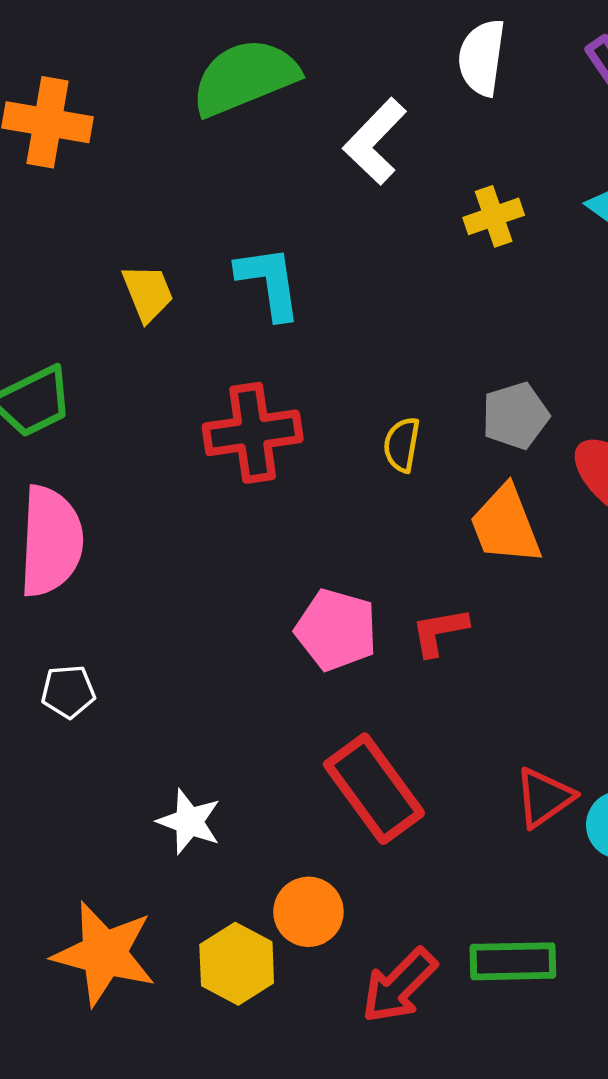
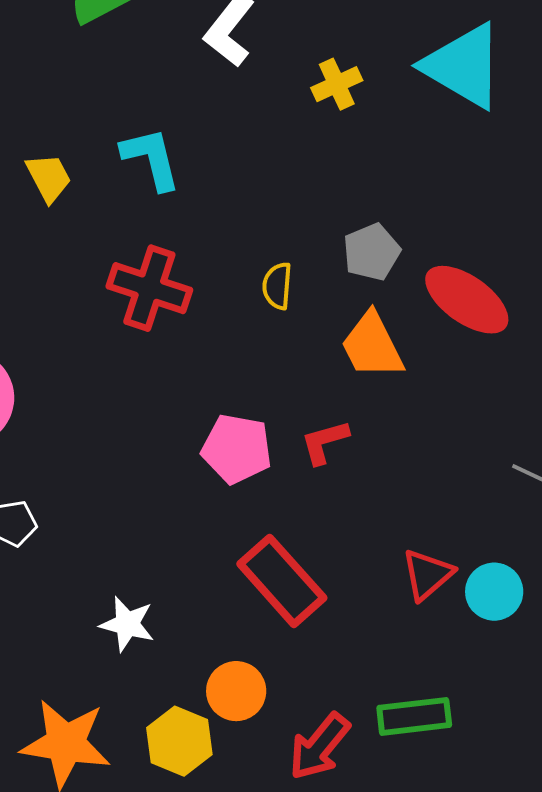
red cross: (253, 433) -> (149, 288), turned 32

